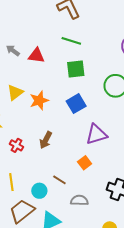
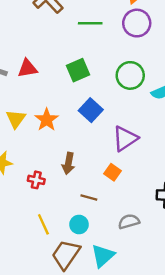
green line: (71, 41) -> (90, 23), moved
orange square: (85, 163) -> (112, 172), moved
brown line: (59, 180) -> (89, 197), moved

